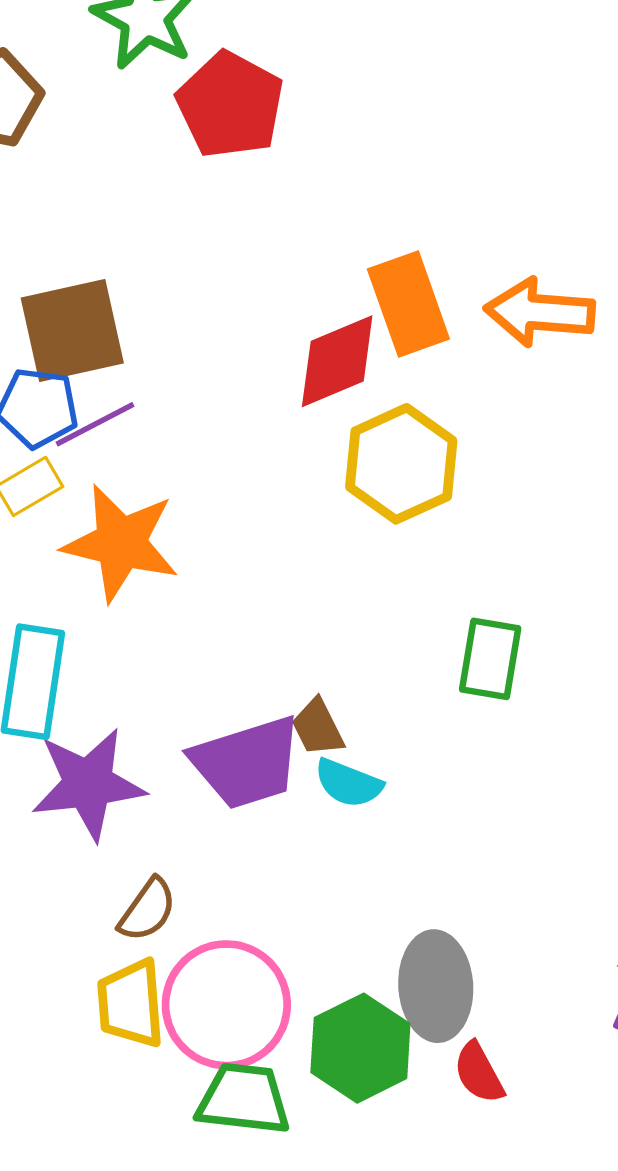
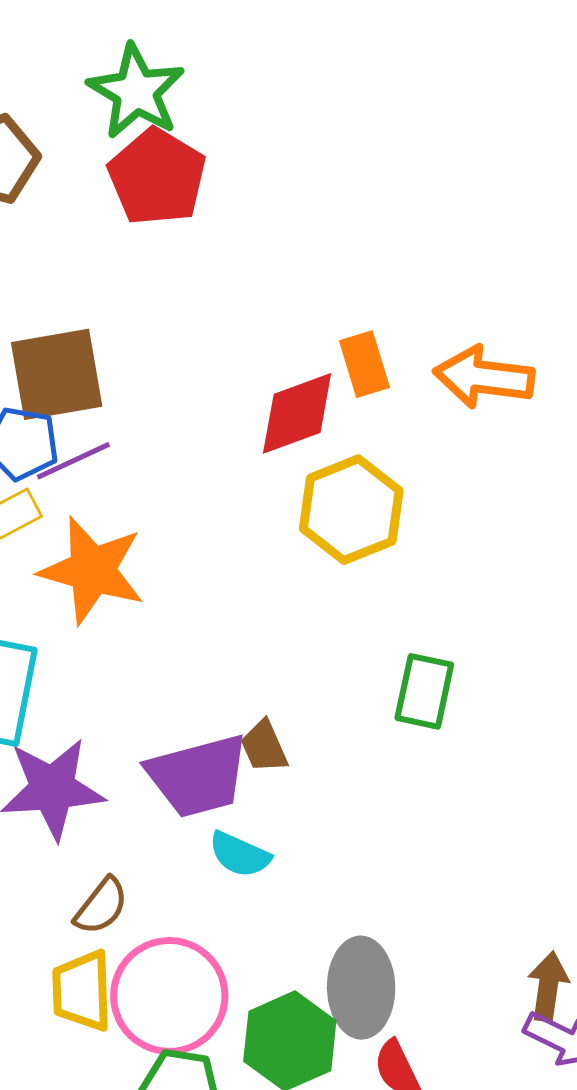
red pentagon: (230, 105) -> (157, 177), moved
orange rectangle: (408, 304) -> (364, 364), size x0.7
cyan semicircle: (348, 783) -> (240, 855), moved

